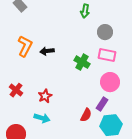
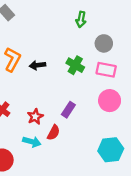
green cross: (82, 62) -> (75, 65), moved
purple rectangle: (102, 104) -> (68, 110), moved
red semicircle: (86, 115) -> (54, 133), moved

